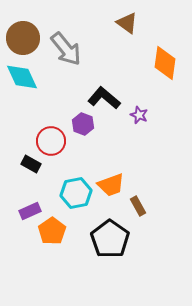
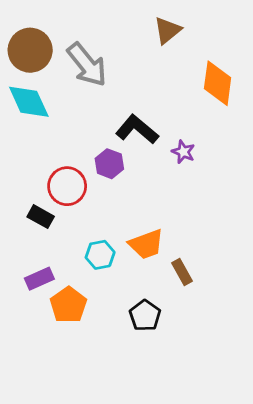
brown triangle: (127, 23) -> (167, 30), turned 45
cyan hexagon: (76, 193) -> (100, 255), size x0.7
black pentagon: (110, 239) -> (145, 316), size x0.6

